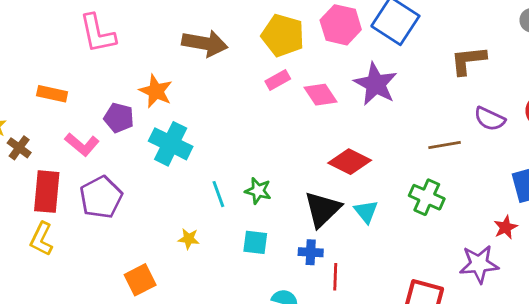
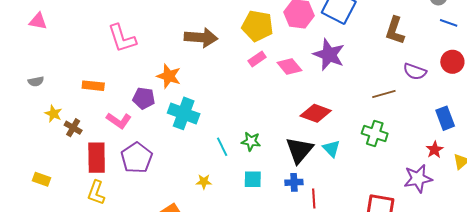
brown L-shape: (468, 60) -> (395, 30), turned -60

